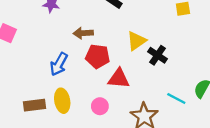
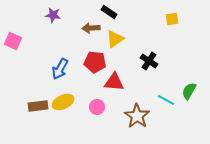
brown arrow: (83, 33) -> (91, 28), moved
yellow triangle: (136, 41) -> (115, 39), moved
yellow ellipse: (62, 101) -> (63, 102), turned 75

